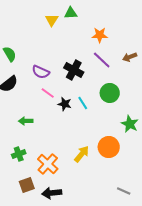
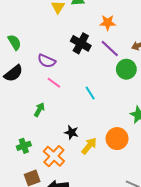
black cross: (74, 70) -> (81, 43), moved
green circle: (110, 93) -> (126, 69), moved
black star: (65, 104) -> (71, 132), moved
green arrow: (26, 121) -> (39, 110), moved, turned 120

